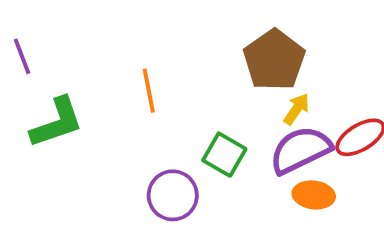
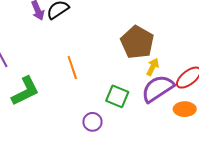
purple circle: (173, 195) -> (92, 122), size x0.7
orange ellipse: (314, 195) -> (185, 109), moved

